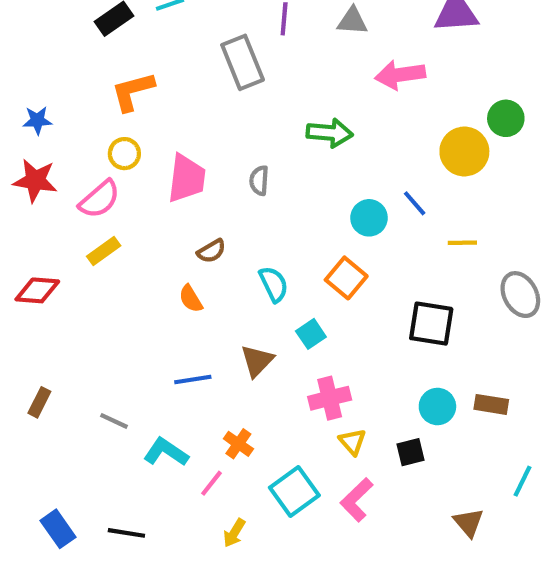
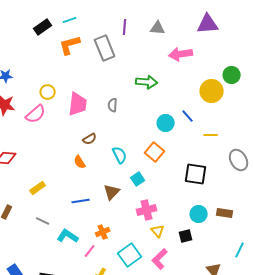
orange L-shape: (133, 91) -> (70, 45), moved
yellow rectangle: (104, 251) -> (38, 188), moved
orange cross: (238, 444) -> (103, 232), turned 32

